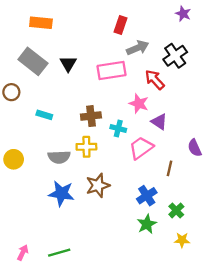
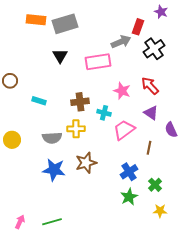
red rectangle: (121, 25) -> (138, 27), moved
gray rectangle: (33, 61) -> (65, 24), moved, turned -55
red arrow: (155, 80) -> (150, 86), moved
purple triangle: (159, 122) -> (151, 113), moved

